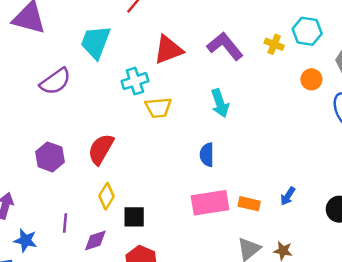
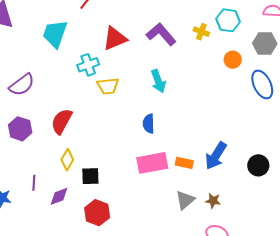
purple semicircle: (55, 81) -> (22, 85), moved
blue arrow: (288, 196) -> (216, 156), size x1.8

